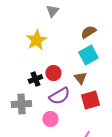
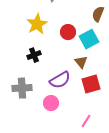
brown semicircle: (88, 32) -> (98, 14), moved, turned -35
red circle: (53, 73) -> (68, 32), moved
black cross: (35, 79) -> (34, 55), moved

